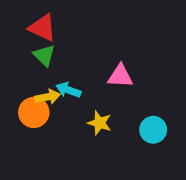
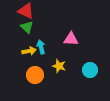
cyan arrow: (68, 90) -> (41, 47), turned 56
orange circle: (34, 112) -> (35, 75), moved

